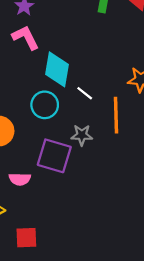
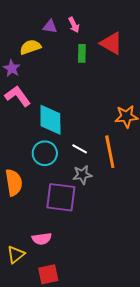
white line: (85, 93) -> (80, 149), moved
pink semicircle: (20, 179) -> (42, 239), moved

